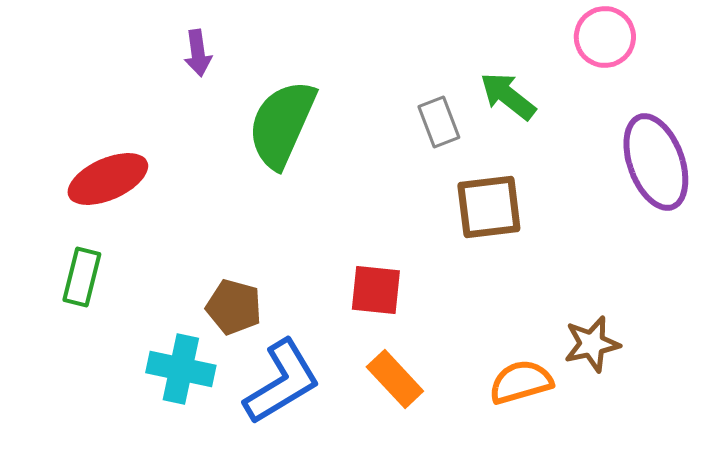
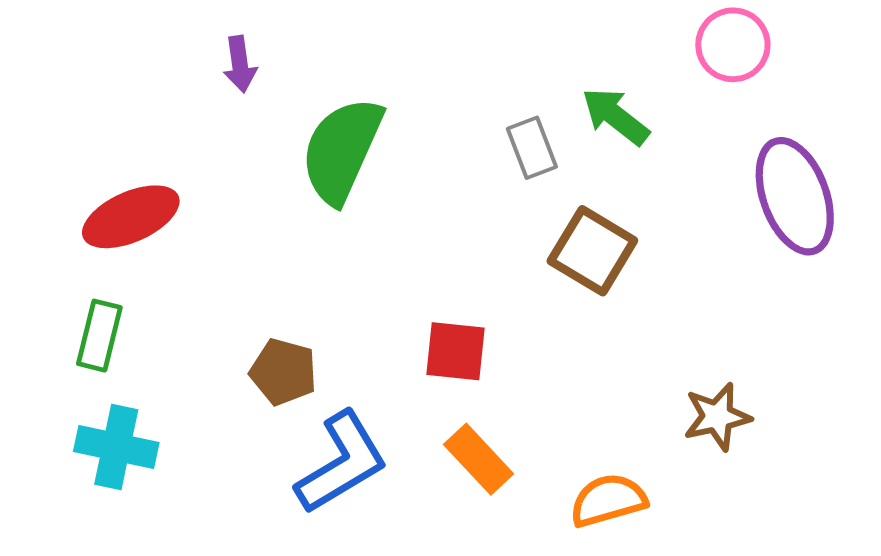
brown square: (489, 207) -> (592, 251), turned 38
cyan cross: (181, 369) -> (116, 447), moved
orange semicircle: (521, 382) -> (608, 500), moved

